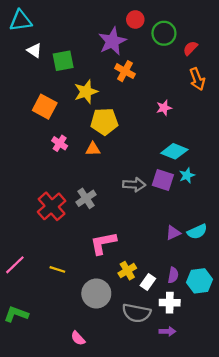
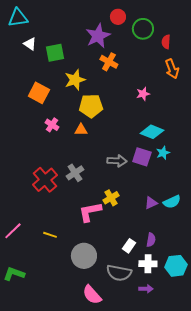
red semicircle: (190, 48) -> (166, 42), turned -40
yellow cross: (127, 271) -> (111, 198), moved
cyan hexagon: (199, 281) -> (176, 266), moved
pink semicircle: (78, 338) -> (92, 295), moved, size x1.5

